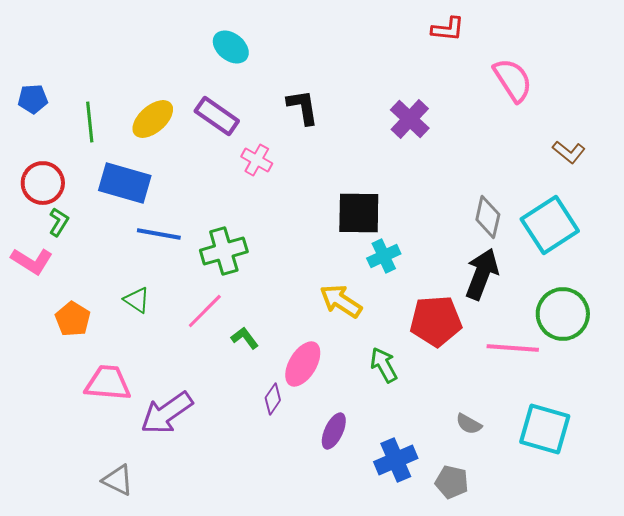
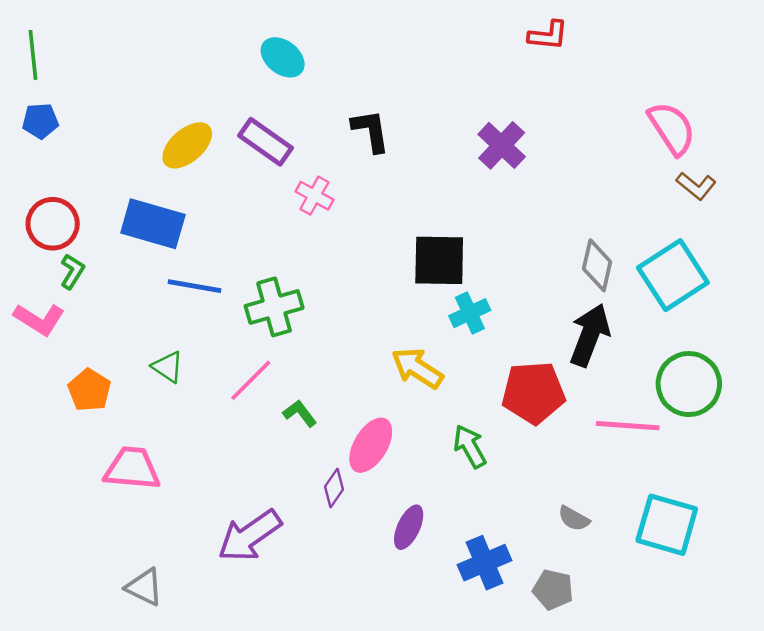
pink semicircle: (513, 80) -> (672, 128), moved
green line: (90, 122) -> (33, 55), moved
purple arrow: (167, 413) -> (250, 536), moved

